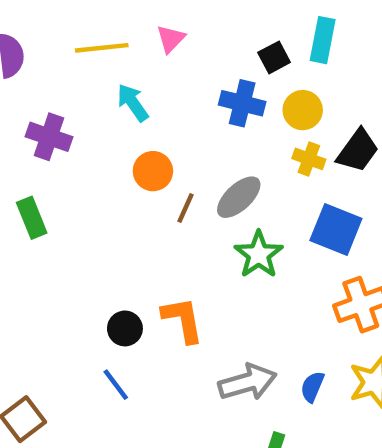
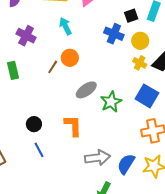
gray ellipse: (239, 197) -> (86, 90), moved
brown line: (186, 208) -> (53, 67), moved
black circle: (125, 328) -> (34, 124), moved
blue semicircle: (312, 387) -> (126, 164), size x1.5

